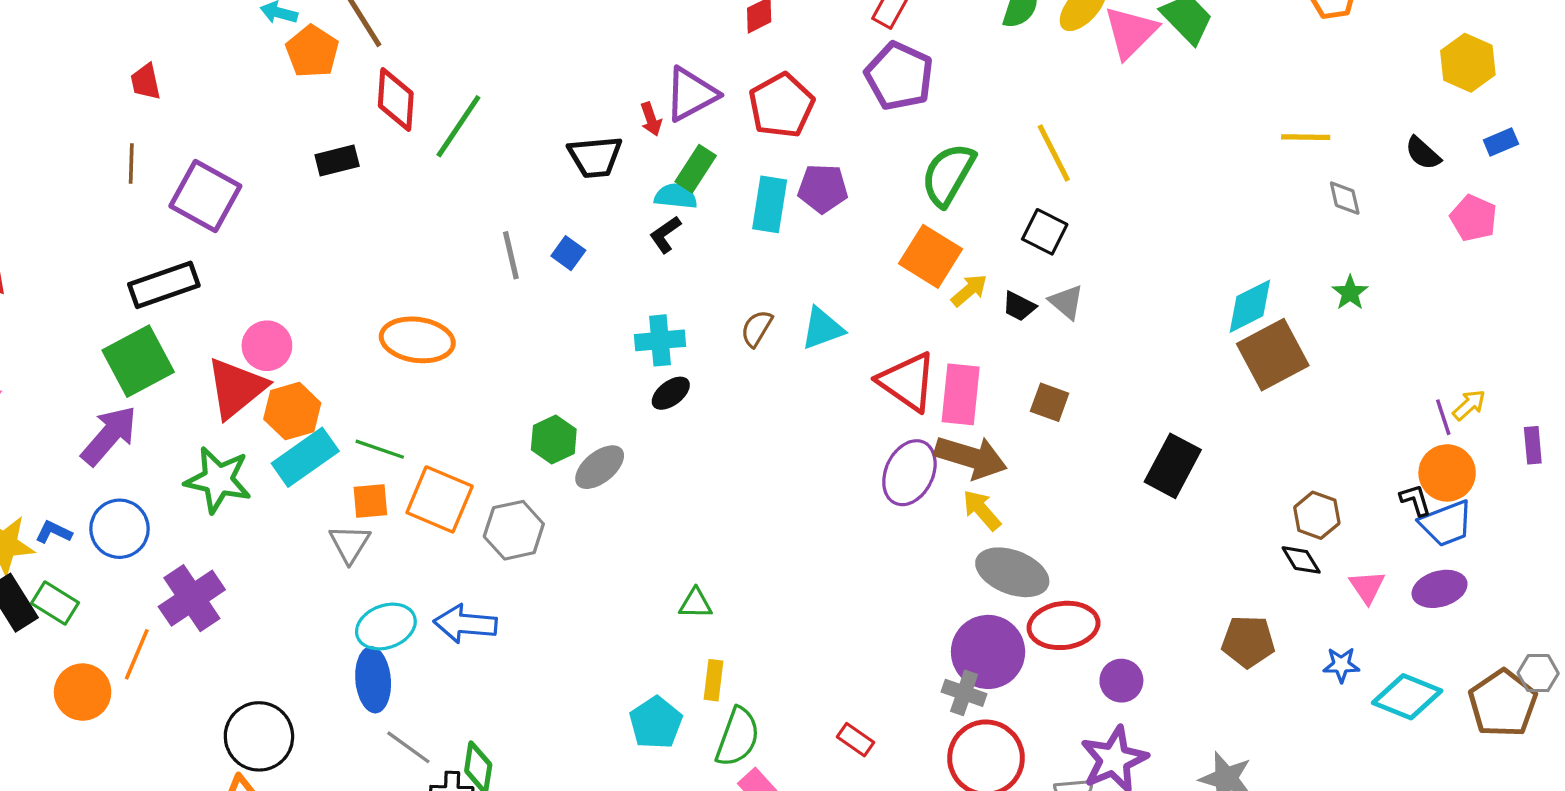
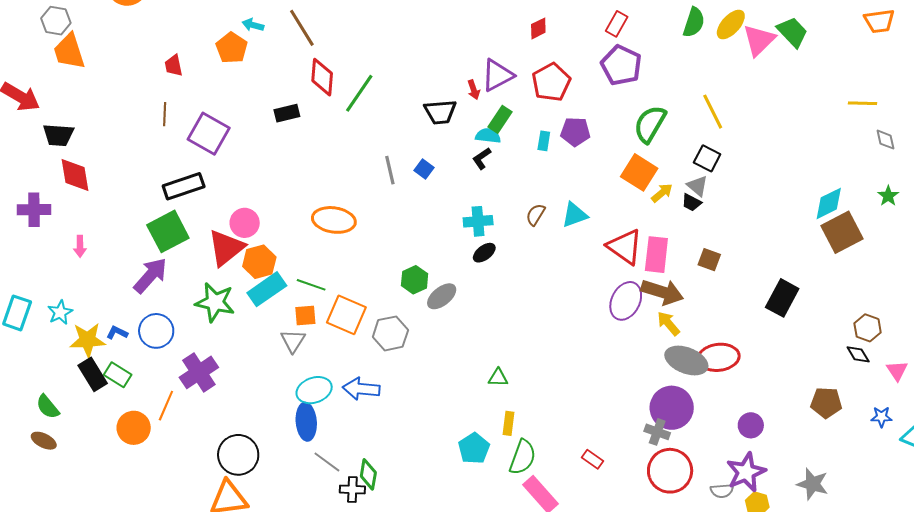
orange pentagon: (312, 51) -> (232, 48), moved
cyan rectangle: (770, 204) -> (544, 141), size x0.6
gray triangle: (1066, 302) -> (697, 186), moved
red ellipse: (1064, 625) -> (719, 357), moved

